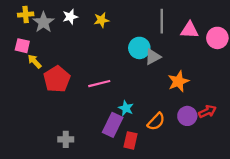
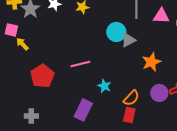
red pentagon: (57, 79) -> (42, 76), moved
purple rectangle: (113, 125) -> (83, 110), moved
gray cross: (66, 139) -> (31, 116), moved
red rectangle: (130, 140) -> (129, 115), moved

